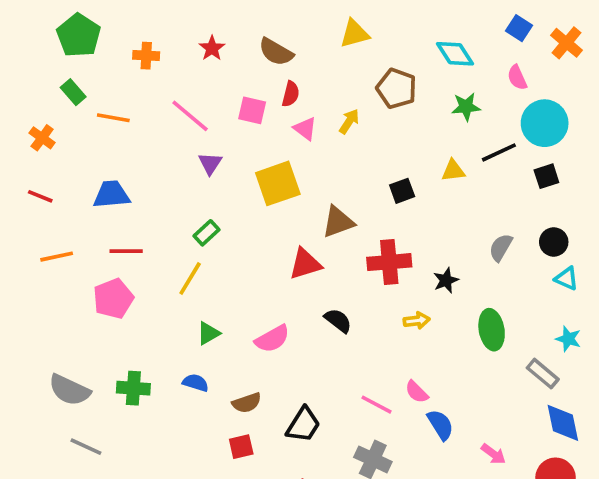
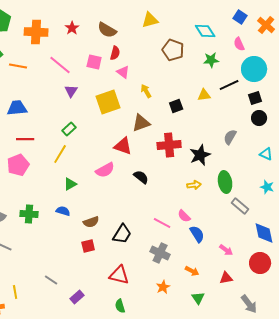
orange cross: (146, 56) -> (36, 32), size x1.6
yellow arrow: (349, 121) -> (146, 91), moved, turned -64
black circle: (554, 242) -> (259, 118), moved
red triangle: (305, 264) -> (123, 146), turned 36
black star: (446, 280) -> (200, 155), size x1.5
yellow arrow: (417, 321) -> (194, 185), moved
pink semicircle: (272, 339) -> (105, 170), moved
gray rectangle: (543, 374) -> (240, 206), moved

